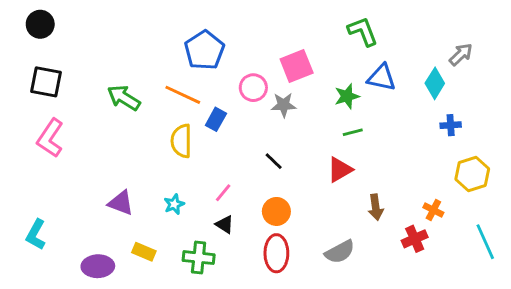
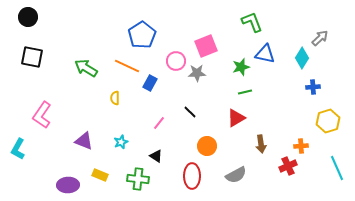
pink L-shape: (50, 138) -> (42, 115), moved
yellow semicircle: (181, 141) -> (115, 98), moved, size x0.6
pink line: (223, 193) -> (159, 123), moved
orange cross: (433, 210) -> (301, 146), turned -32
orange circle: (276, 211) -> (207, 146), moved
cyan L-shape: (36, 235) -> (18, 149), moved

